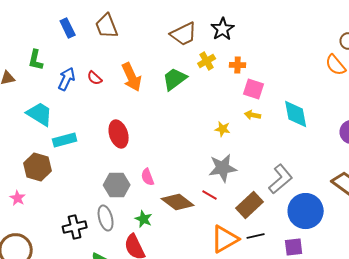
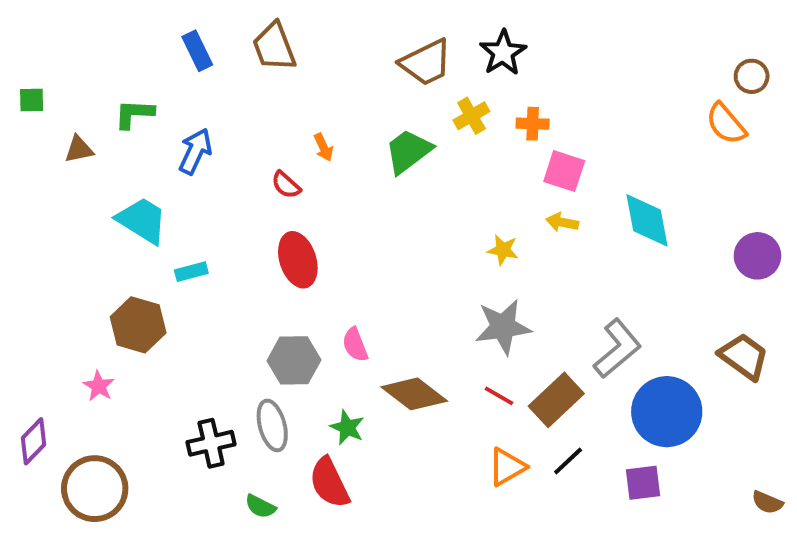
green L-shape: (36, 60) -> (134, 114), turned 80
orange arrow: (132, 77) -> (324, 147), size x0.5
red semicircle: (95, 78) -> (286, 185), moved
cyan rectangle: (65, 140) -> (191, 272), size x0.7
red line: (210, 195) -> (499, 396), moved
black line: (256, 236) -> (568, 461), turned -30
orange triangle: (225, 239) -> (507, 467), size x0.7

